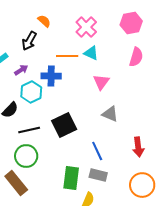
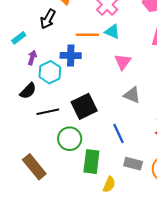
purple arrow: (21, 70) -> (32, 58), moved, turned -40
green circle: (26, 156) -> (70, 139), moved
gray rectangle: (98, 175) -> (133, 164), moved

